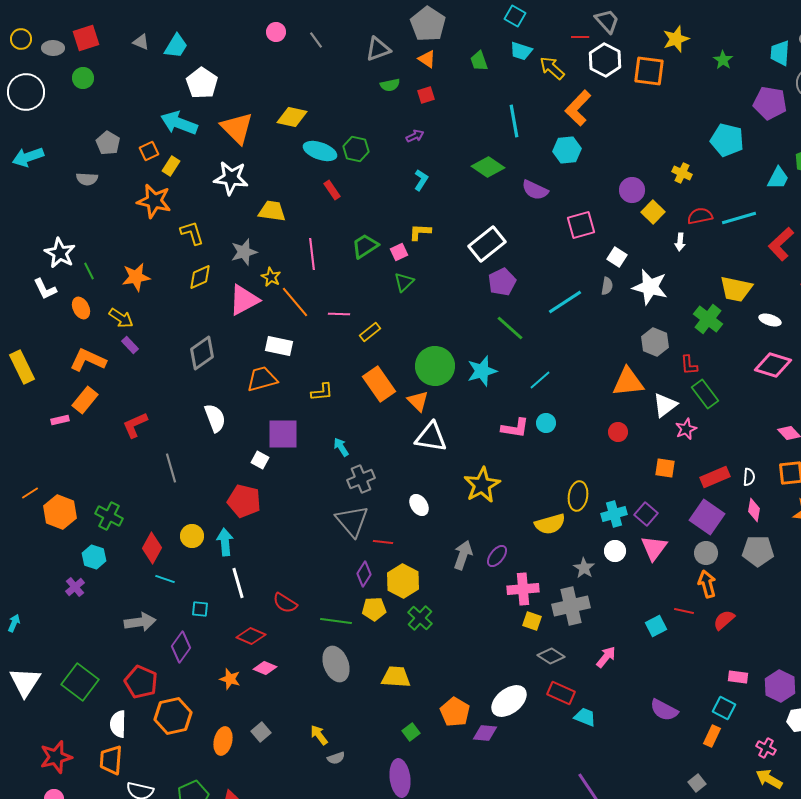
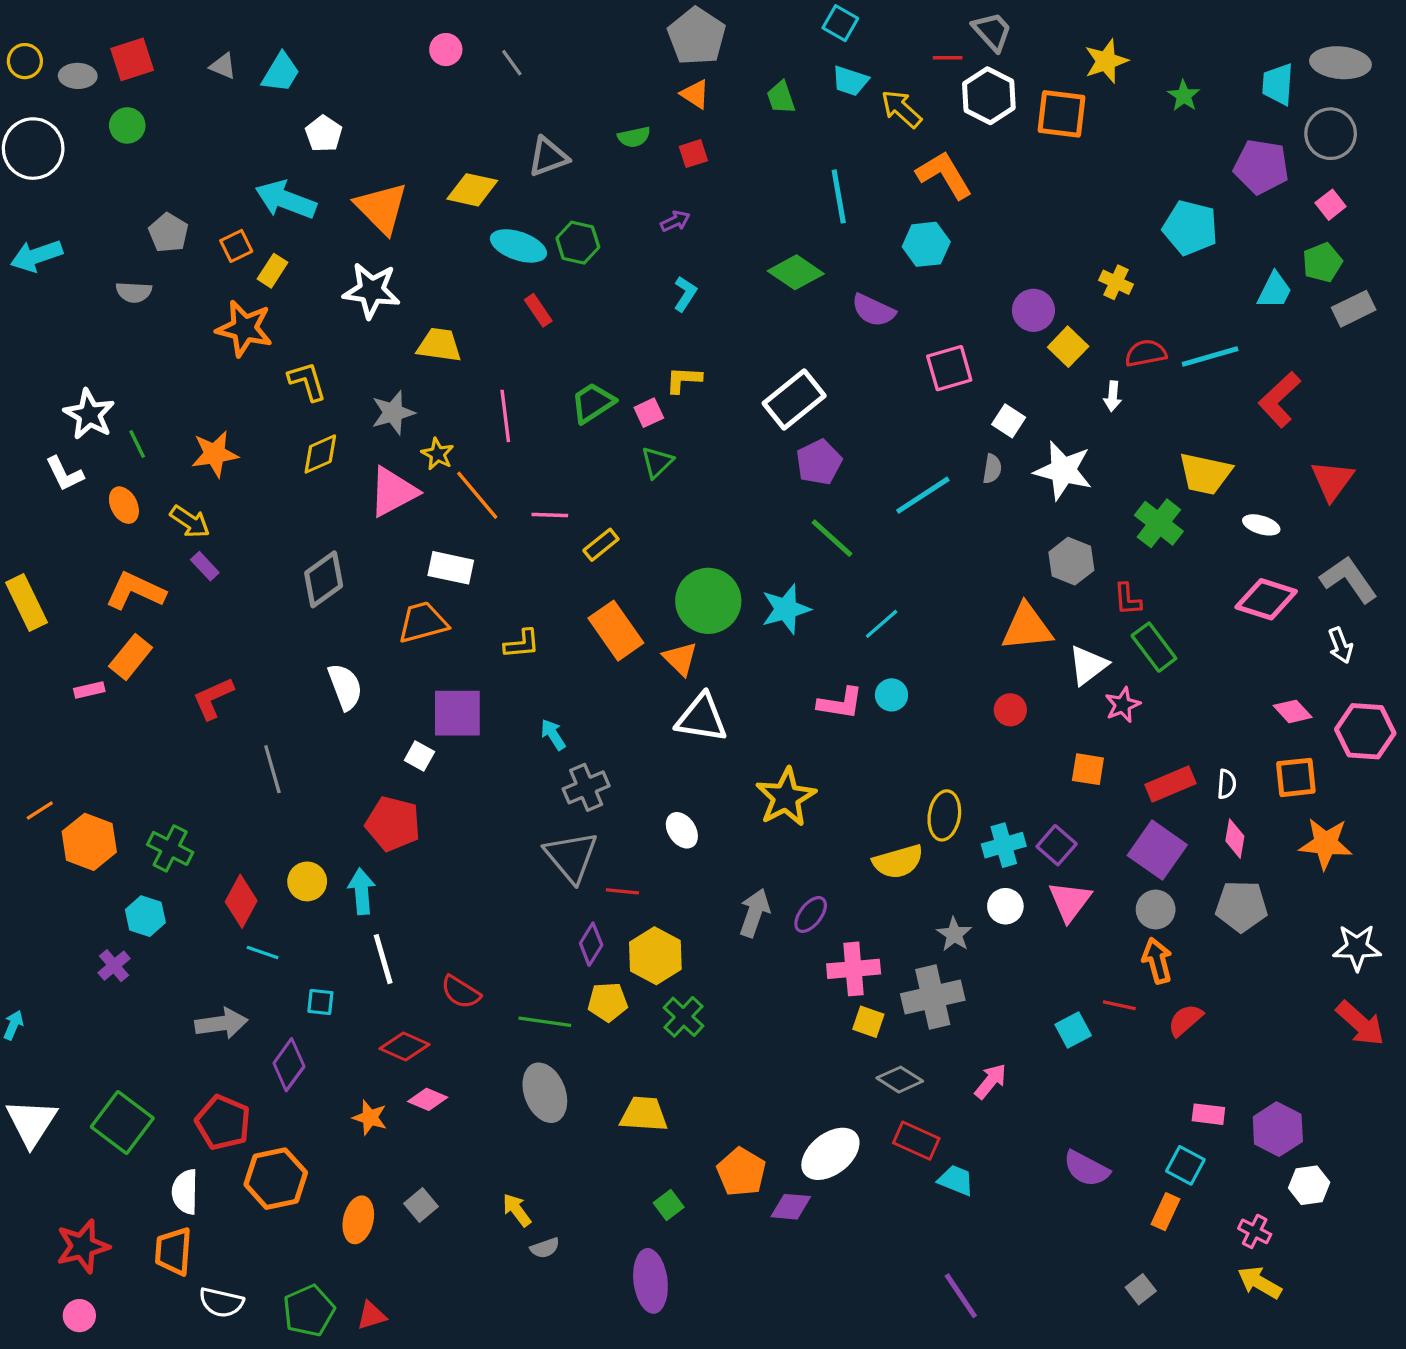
gray triangle: (378, 49) -> (548, 157), moved
white pentagon: (202, 83) -> (324, 134), size x0.7
orange L-shape: (578, 108) -> (944, 175), turned 105

